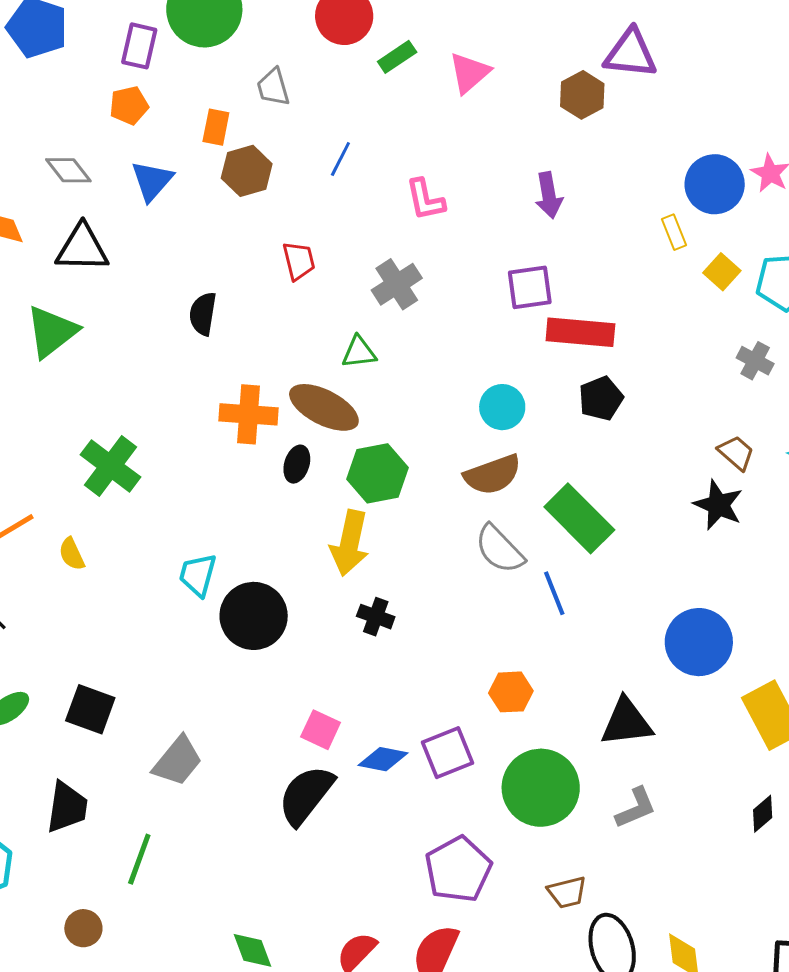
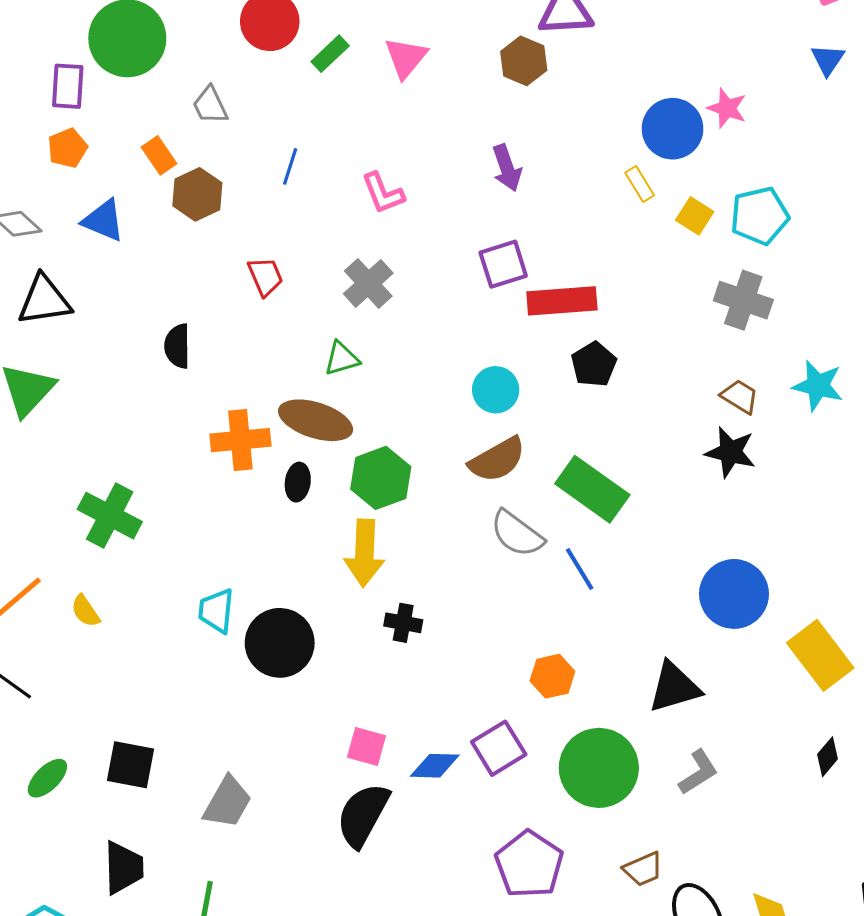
orange rectangle: (216, 127) -> (159, 155), turned -36
blue triangle: (152, 181) -> (103, 220), turned -39
gray cross: (755, 361) -> (743, 300), size x1.5

